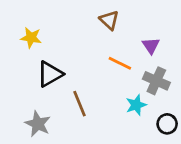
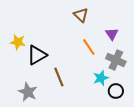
yellow star: (31, 38) -> (18, 42), moved
orange line: (120, 63) -> (89, 47), turned 30
black circle: (167, 124) -> (116, 91), moved

